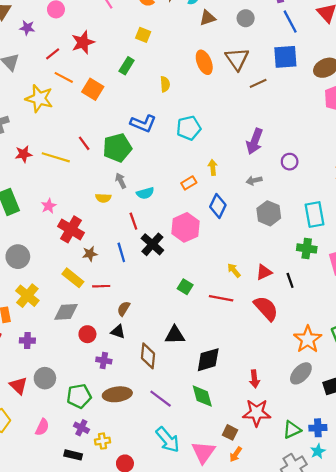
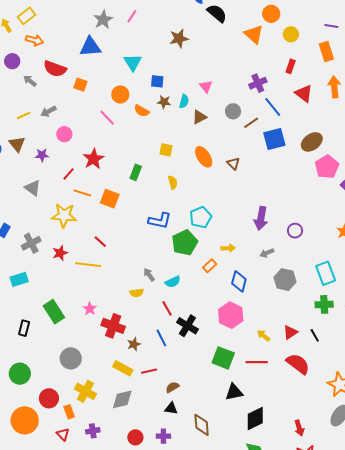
yellow square: (143, 35) -> (166, 150), moved
brown triangle: (237, 59) -> (233, 163), moved, size x0.6
brown line: (258, 83) -> (251, 123), moved
red line: (84, 143) -> (100, 242), moved
green pentagon: (117, 148) -> (185, 243), moved
red star: (24, 154) -> (60, 253), moved
yellow arrow: (213, 167) -> (228, 248), turned 104
pink hexagon: (185, 227) -> (231, 315), moved
green square: (185, 287) -> (223, 358), size x1.6
brown semicircle: (124, 309) -> (172, 387), turned 40
red circle: (87, 334) -> (135, 437), moved
black triangle: (175, 335) -> (234, 392), moved

